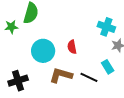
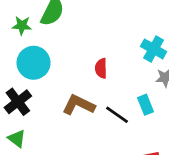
cyan circle: (43, 51) -> (34, 63), moved
black cross: (18, 81) -> (18, 102), turned -30

